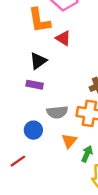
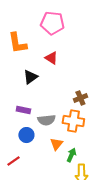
orange L-shape: (39, 20) -> (17, 43), moved
purple rectangle: (35, 85) -> (23, 110), moved

